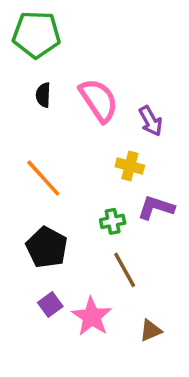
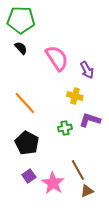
black semicircle: (43, 95) -> (21, 48), moved, turned 136
brown line: (125, 270) -> (78, 170), moved

